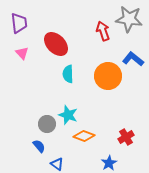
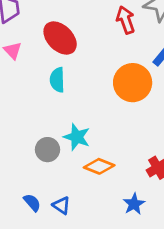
cyan semicircle: (68, 74) -> (57, 80), moved
blue semicircle: (39, 146) -> (32, 203), moved

